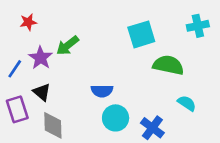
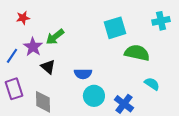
black triangle: (42, 92) -> (48, 67), moved

